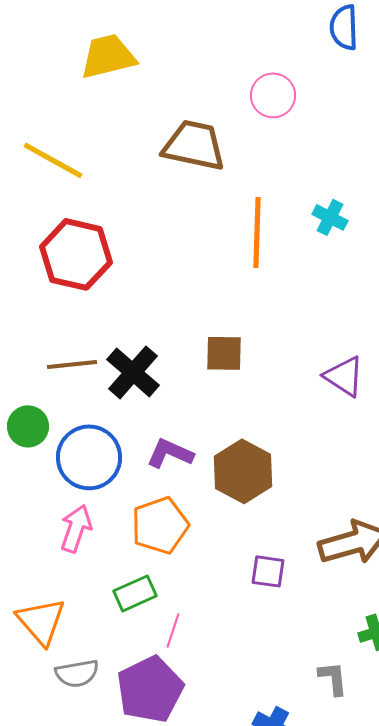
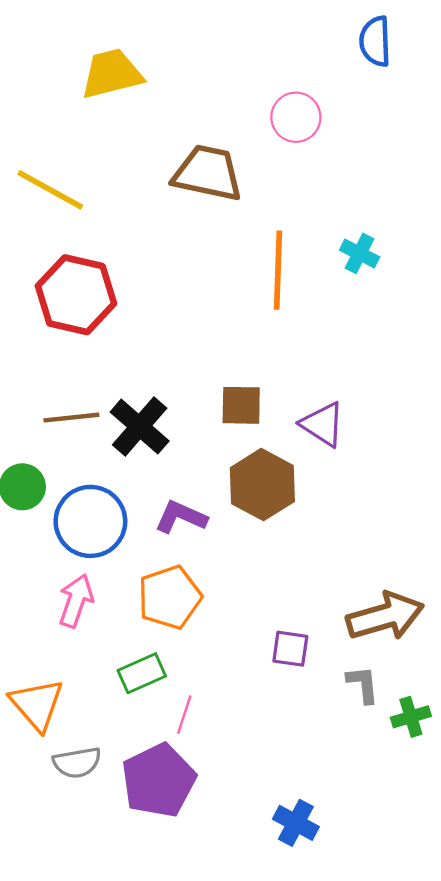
purple triangle: (344, 376) -> (323, 424), moved
brown hexagon: (243, 471) -> (262, 485), moved
gray L-shape: (333, 678) -> (363, 684), moved

